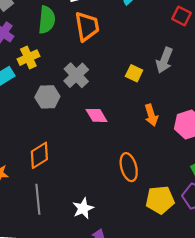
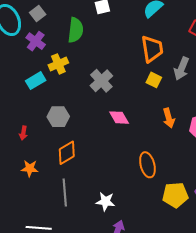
orange trapezoid: (87, 26) -> (152, 49), moved
gray hexagon: (47, 97) -> (58, 117), moved
white star: (83, 208) -> (105, 201), turned 30

